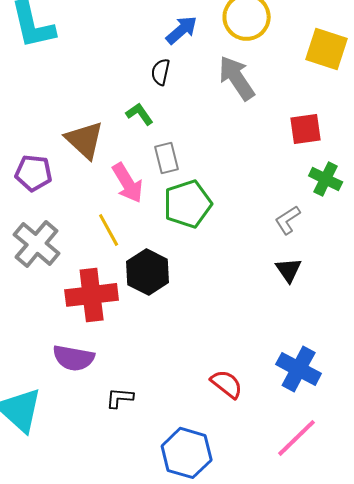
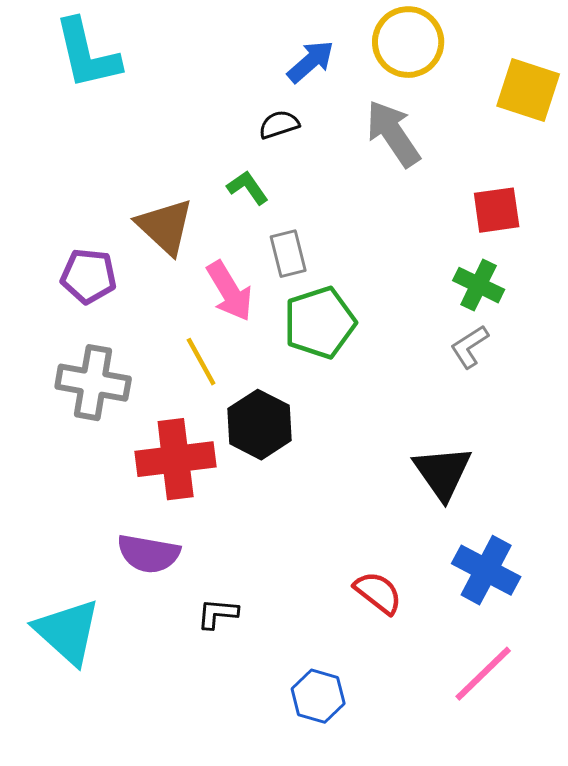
black semicircle: (161, 72) -> (279, 125), turned 60
green cross: (326, 179) -> (479, 285), moved
gray cross: (37, 244) -> (93, 383), turned -30
black triangle: (289, 270) -> (443, 473), moved, size x1.5
blue hexagon: (187, 453) -> (318, 696), size x0.7

